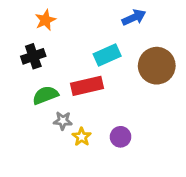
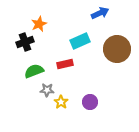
orange star: (45, 20) -> (39, 24), moved
red rectangle: (87, 86) -> (65, 64), size x0.7

